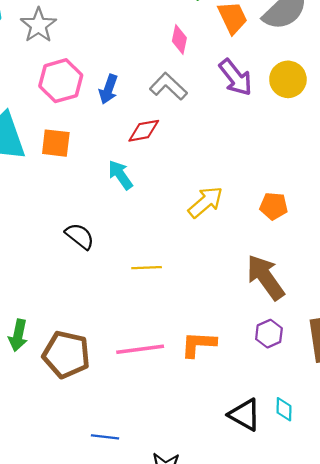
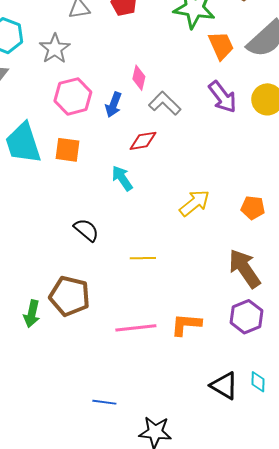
pink diamond: (179, 39) -> (139, 78), moved
purple hexagon: (269, 334) -> (246, 317), size x1.4
brown pentagon: (66, 354) -> (70, 296), moved

